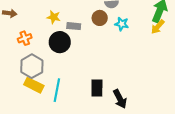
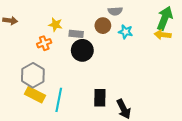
yellow arrow: (158, 27) -> (163, 35), turned 56
orange cross: (25, 38) -> (44, 43), moved
black circle: (60, 42) -> (82, 50), moved

